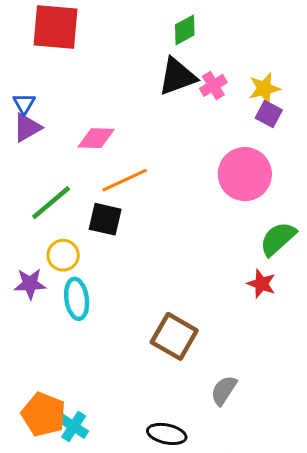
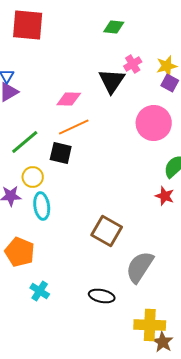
green diamond: (185, 30) -> (114, 27), turned 35
black triangle: (177, 76) -> (112, 81), moved, turned -36
pink diamond: (96, 138) -> (69, 99), moved
gray semicircle: (224, 390) -> (140, 267), size x1.6
orange pentagon: (44, 414) -> (20, 252), moved

